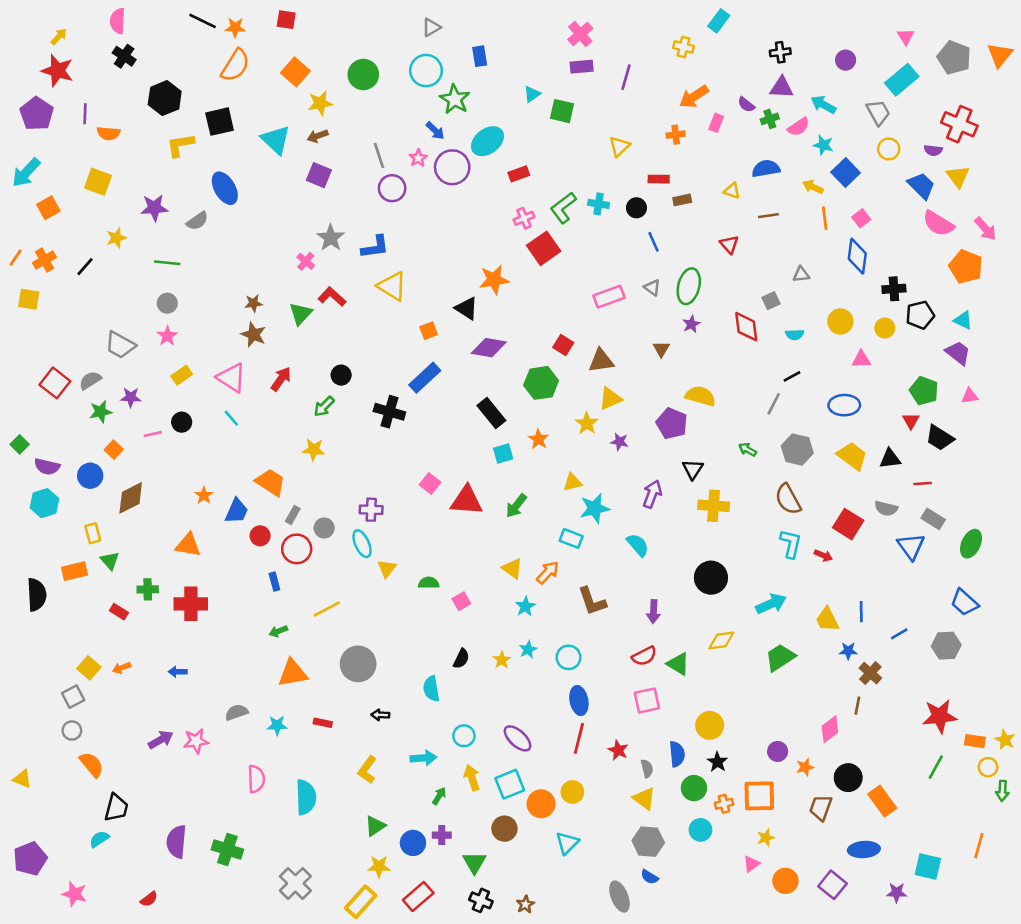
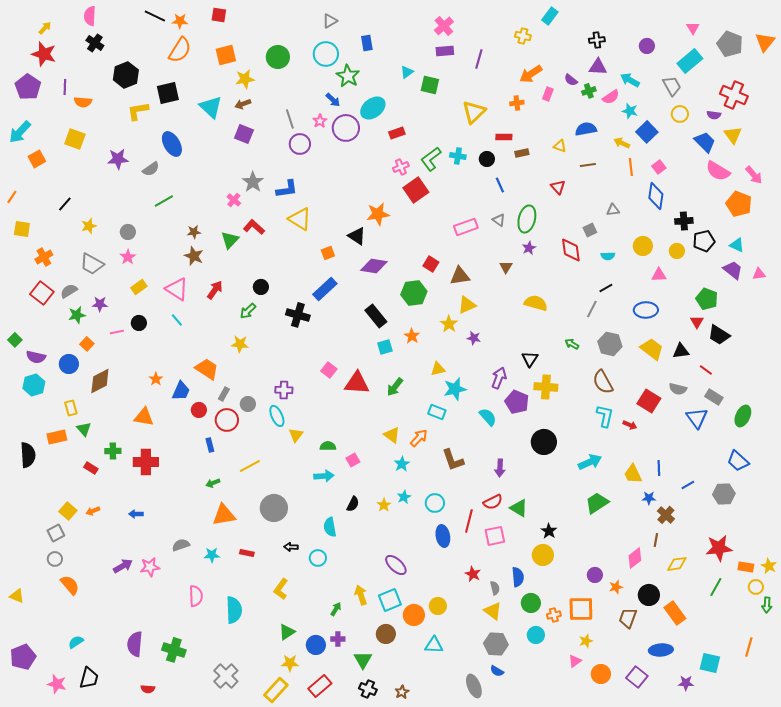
orange square: (295, 72) -> (226, 55), turned 35
yellow triangle: (619, 146) -> (474, 112), size x1.4
yellow star: (116, 238) -> (89, 226), moved
orange cross: (44, 260) -> (44, 257), moved
green line: (167, 263) -> (164, 201), moved, turned -36
pink triangle: (970, 396) -> (759, 274), moved
purple pentagon: (672, 423) -> (517, 402), moved
red line: (923, 484) -> (706, 370), turned 40
yellow diamond: (721, 640) -> (677, 564), moved
cyan circle: (464, 736) -> (318, 558), moved
red line: (579, 738) -> (469, 521), moved
cyan arrow: (423, 758) -> (324, 476), moved
black star: (717, 762) -> (549, 531), moved
black trapezoid: (116, 808) -> (89, 678), moved
cyan triangle: (567, 843) -> (434, 645), turned 48
red semicircle: (149, 899) -> (148, 689), moved, turned 40

